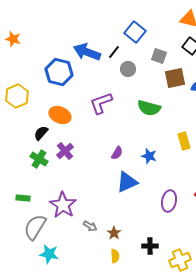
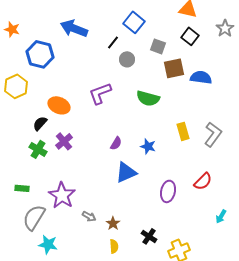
blue arrow: (87, 52) -> (74, 28), moved
blue hexagon: (59, 72) -> (40, 54), moved
black cross: (150, 246) -> (149, 236), turned 35

